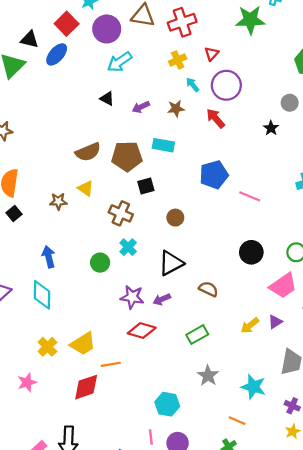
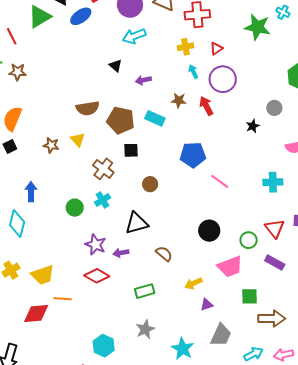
brown star: (176, 109) -> (179, 100), moved
purple triangle: (275, 322) -> (207, 305), moved
yellow arrow: (250, 326) -> (193, 283), moved

